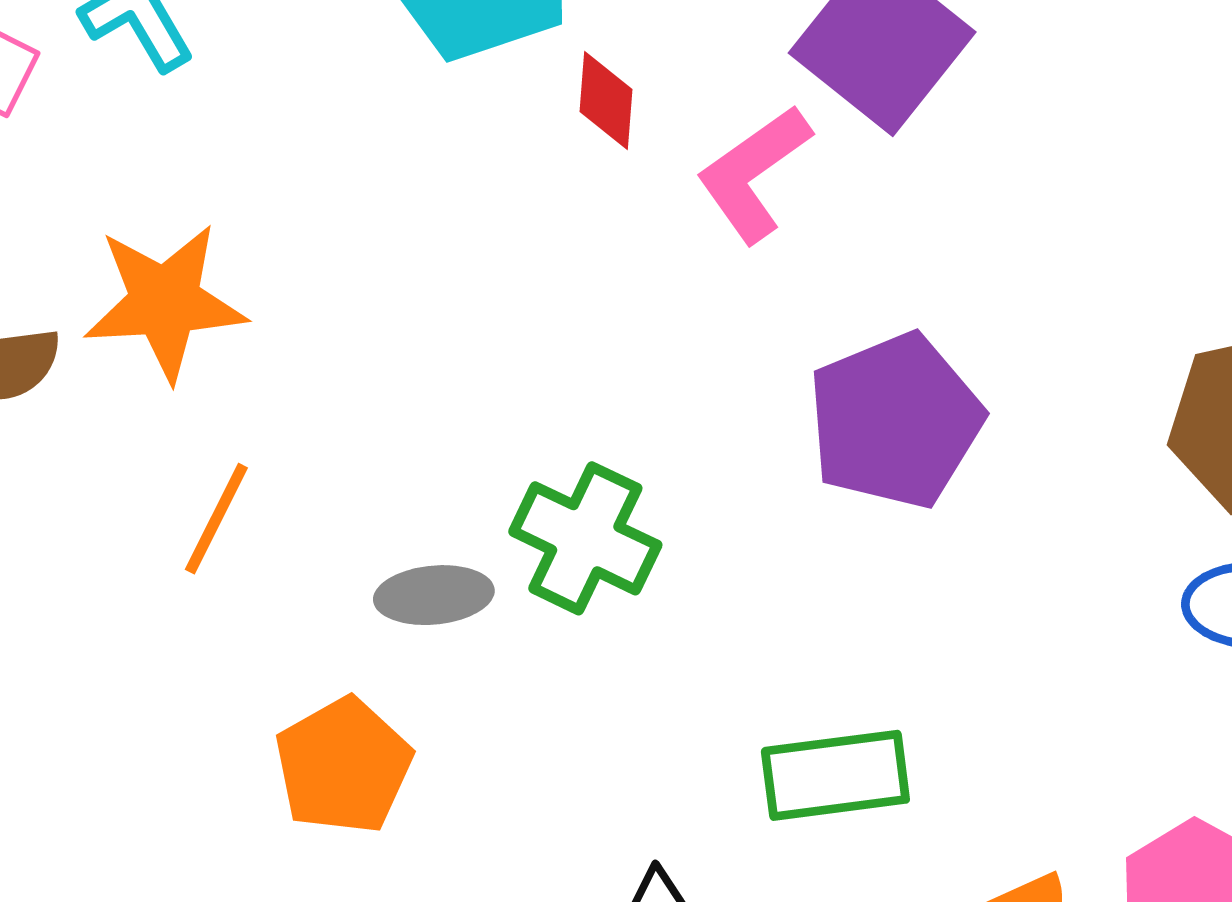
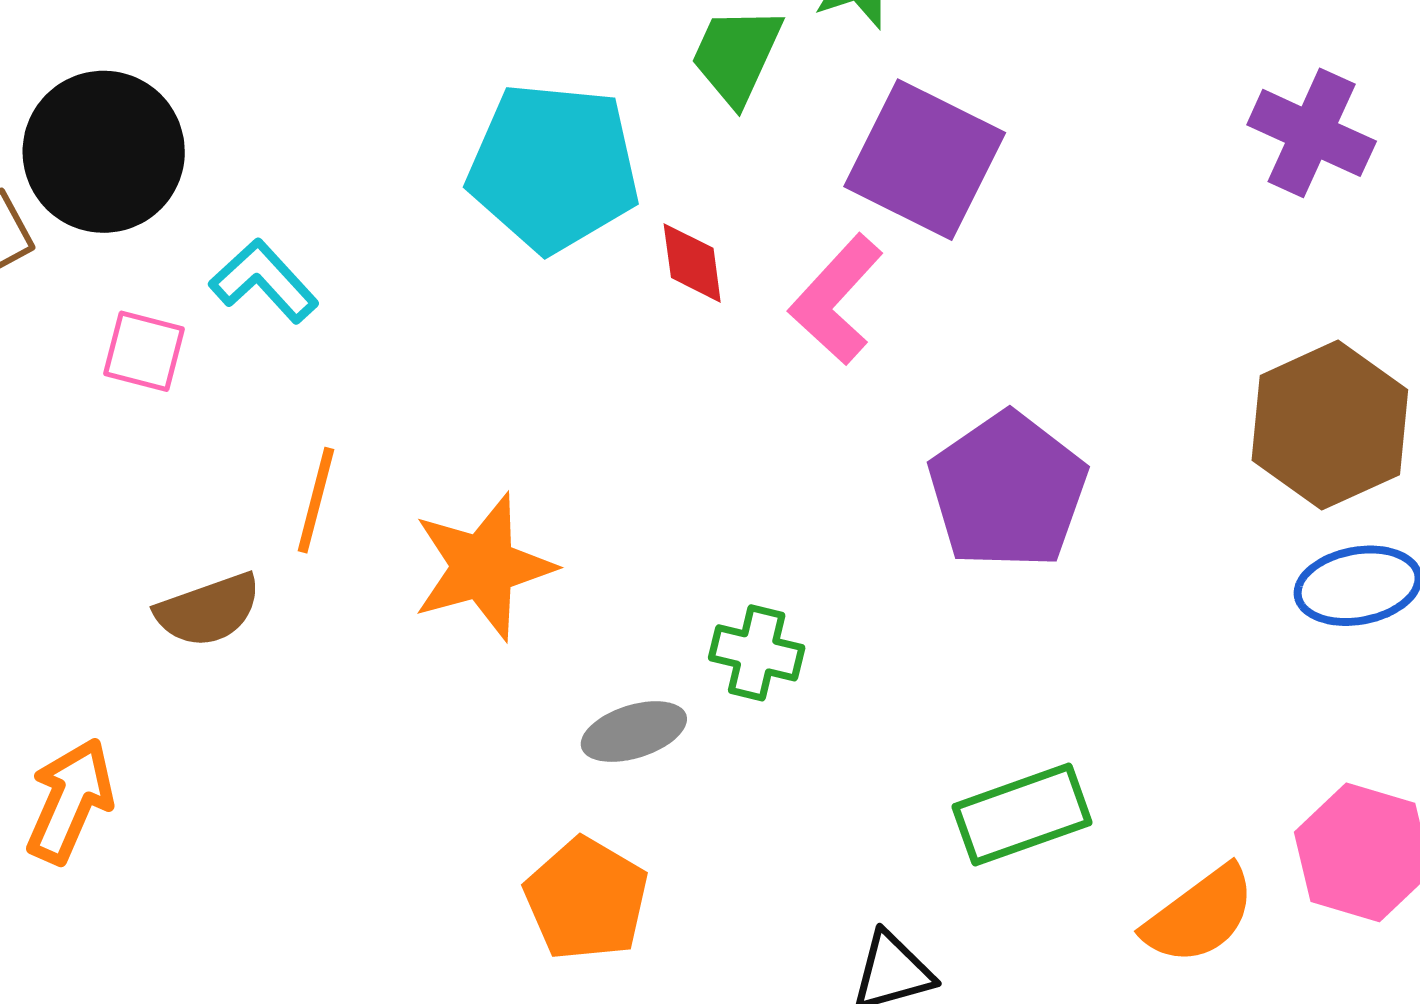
orange star: (165, 302) -> (483, 567), moved
orange line: (216, 519) -> (316, 500), moved
green cross: (585, 538) -> (757, 653), size x0.7

